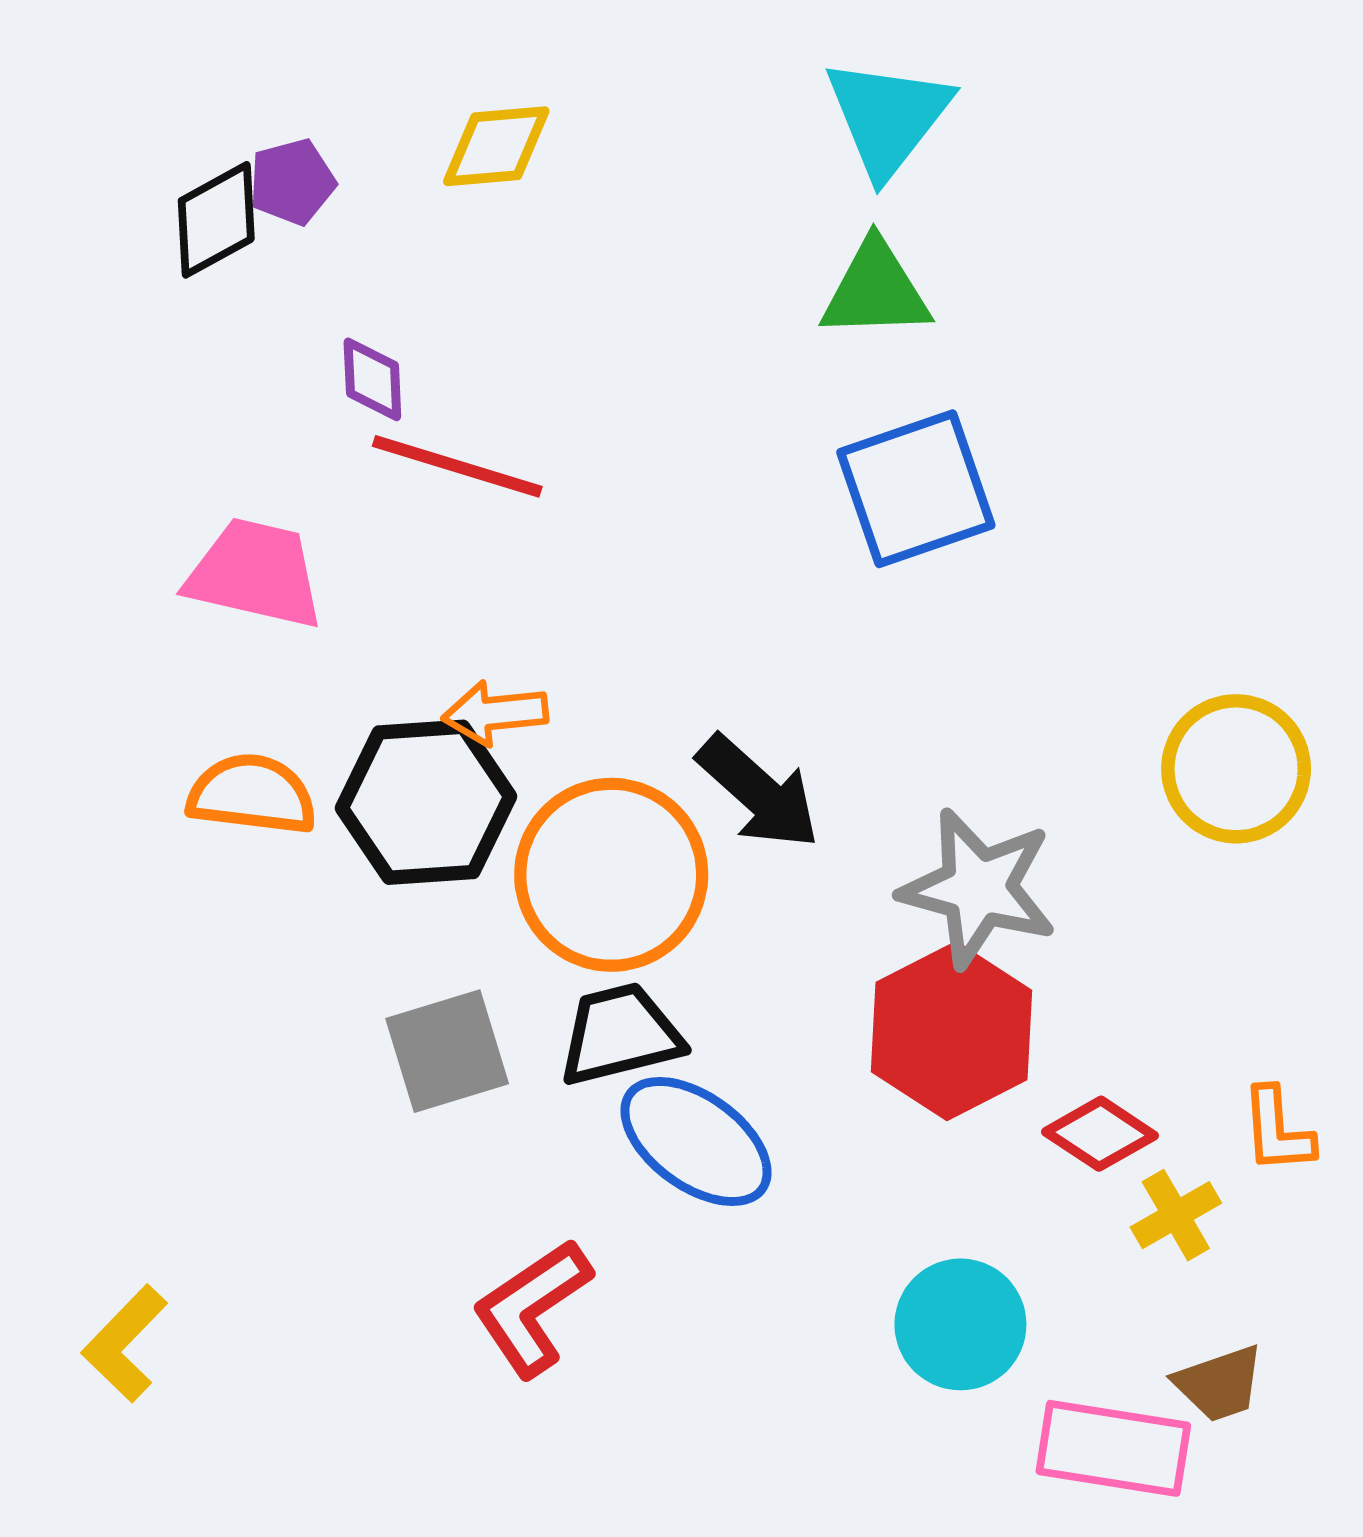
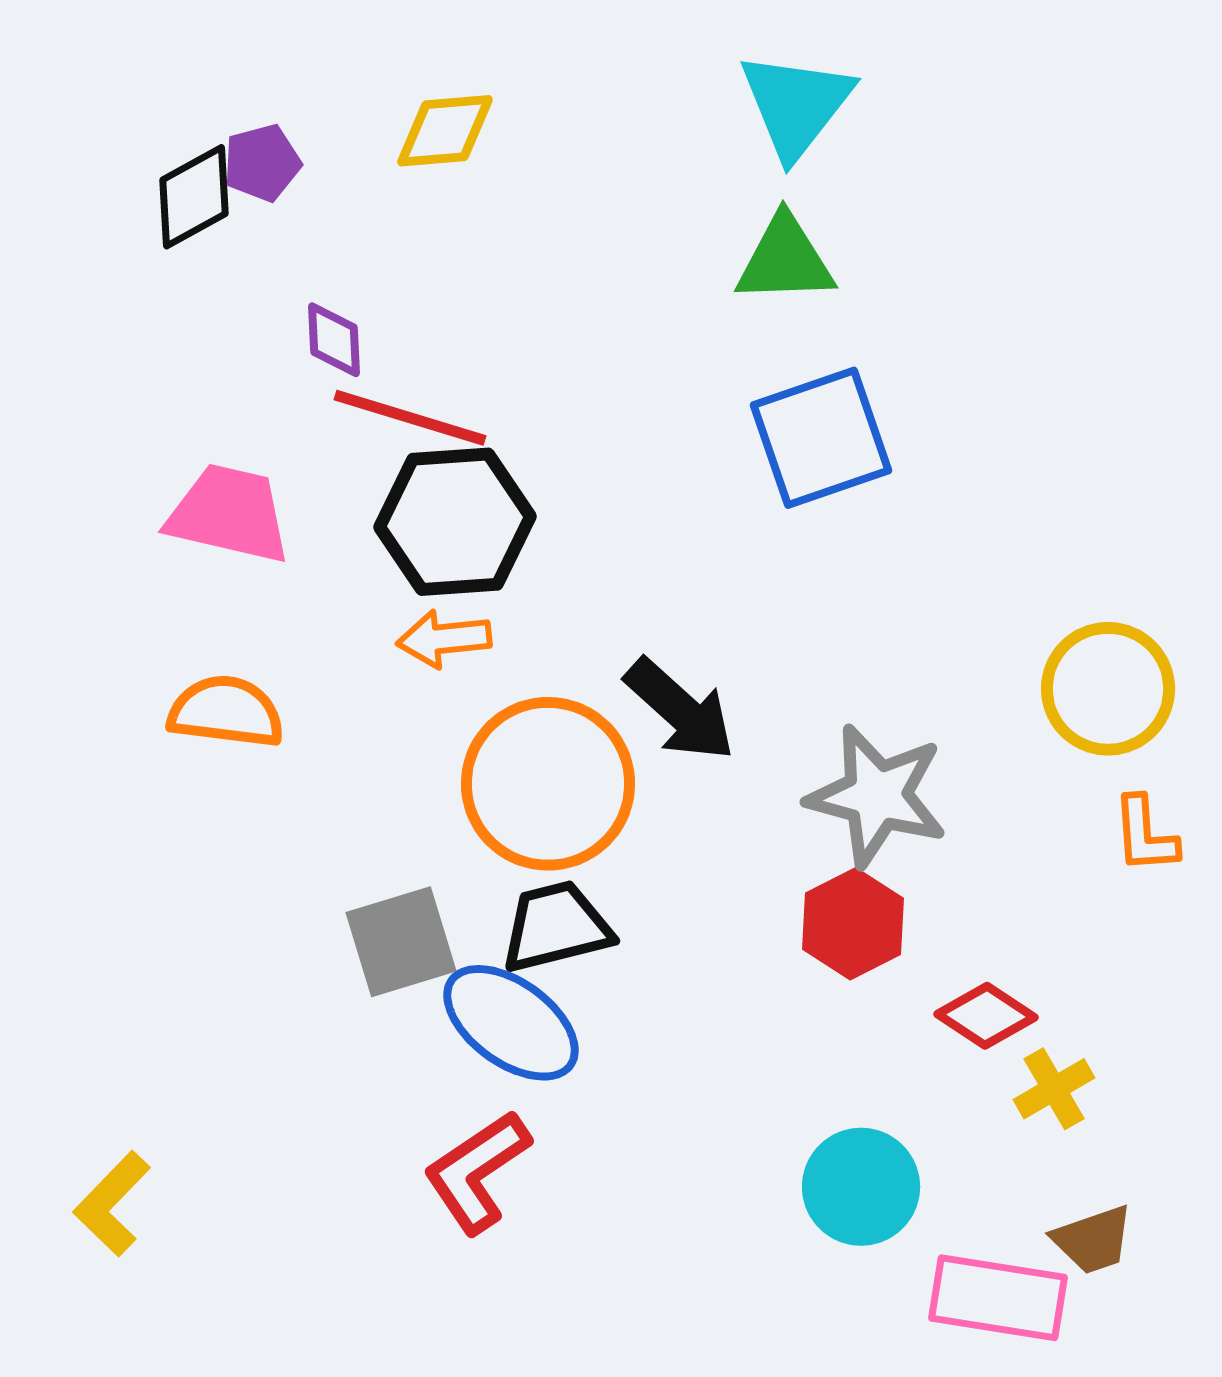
black hexagon: (426, 802) -> (455, 522), moved
red hexagon: (952, 1031) -> (853, 924), size x0.7
orange L-shape: (1277, 1130) -> (1145, 835), moved
blue ellipse: (696, 1141) -> (511, 1023), moved

